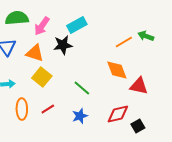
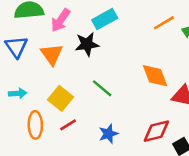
orange line: (124, 42) -> (164, 23), moved
orange triangle: (35, 53) -> (52, 54), turned 36
yellow square: (42, 77) -> (61, 98), moved
green line: (82, 88) -> (102, 88), moved

